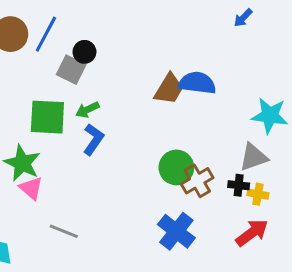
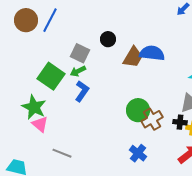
black circle: (84, 52) -> (108, 39), moved
gray square: (71, 70) -> (80, 53), moved
green square: (47, 117) -> (51, 76), turned 32
blue cross: (176, 231) -> (138, 153), size x0.7

